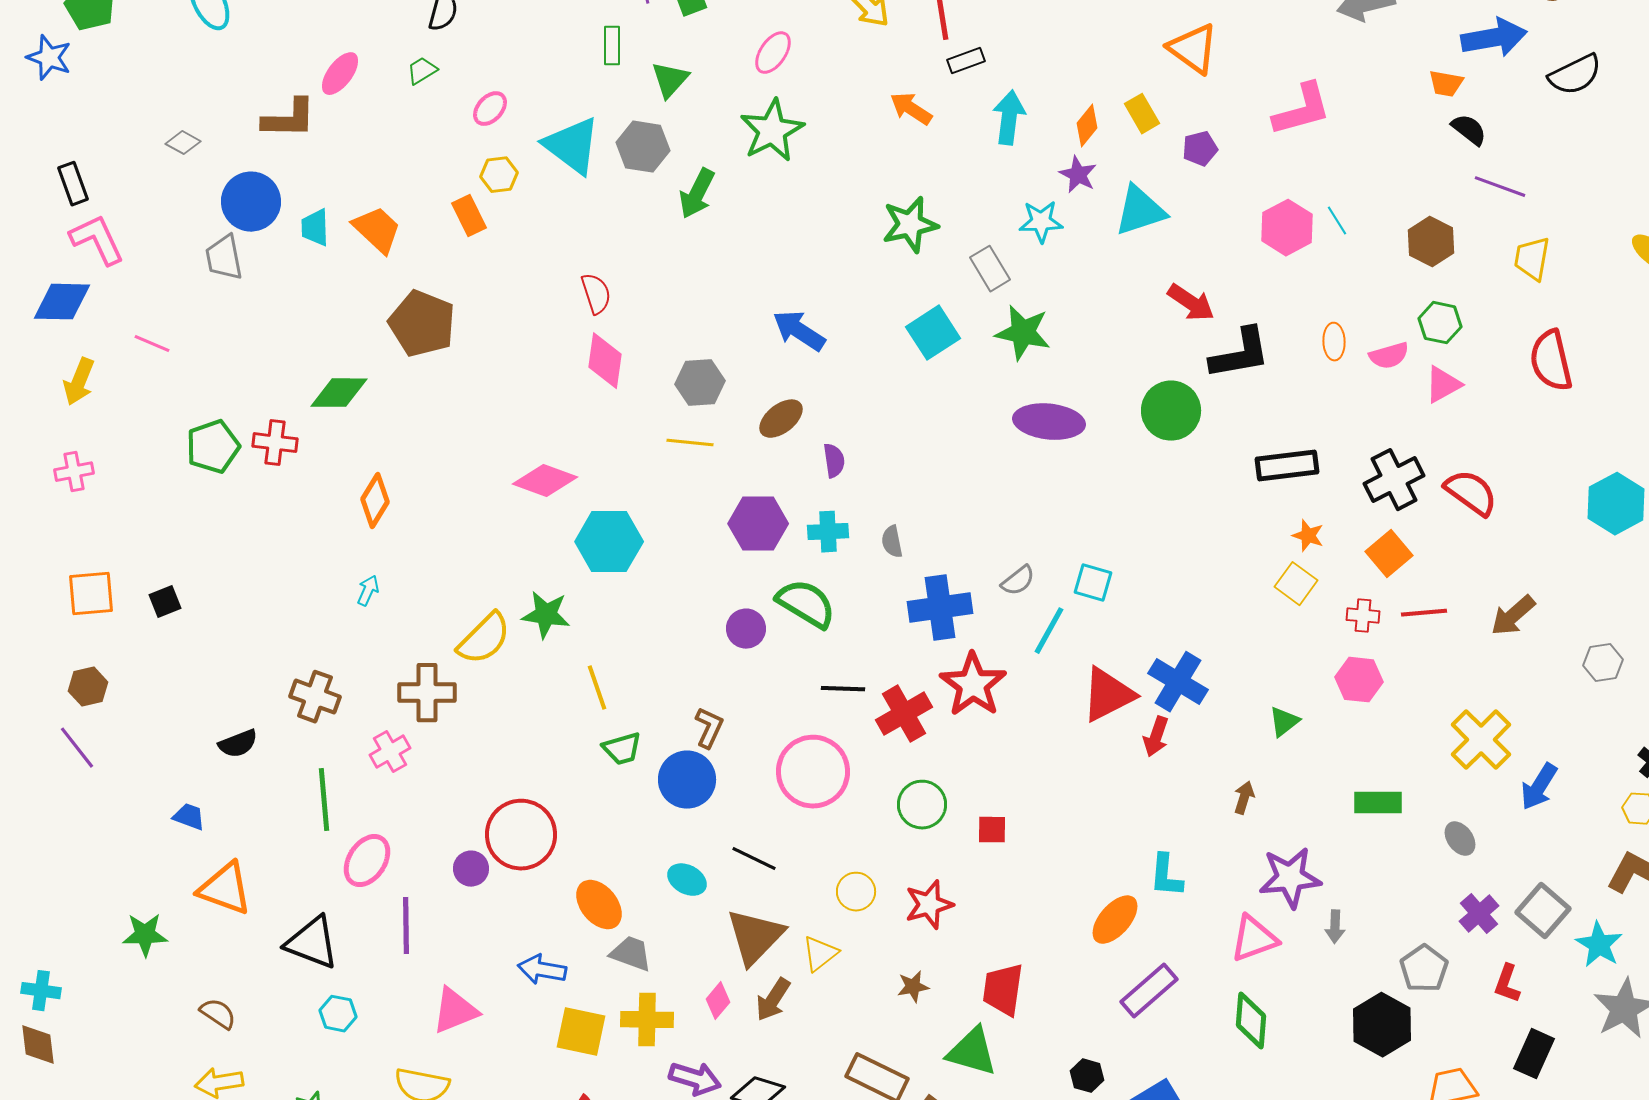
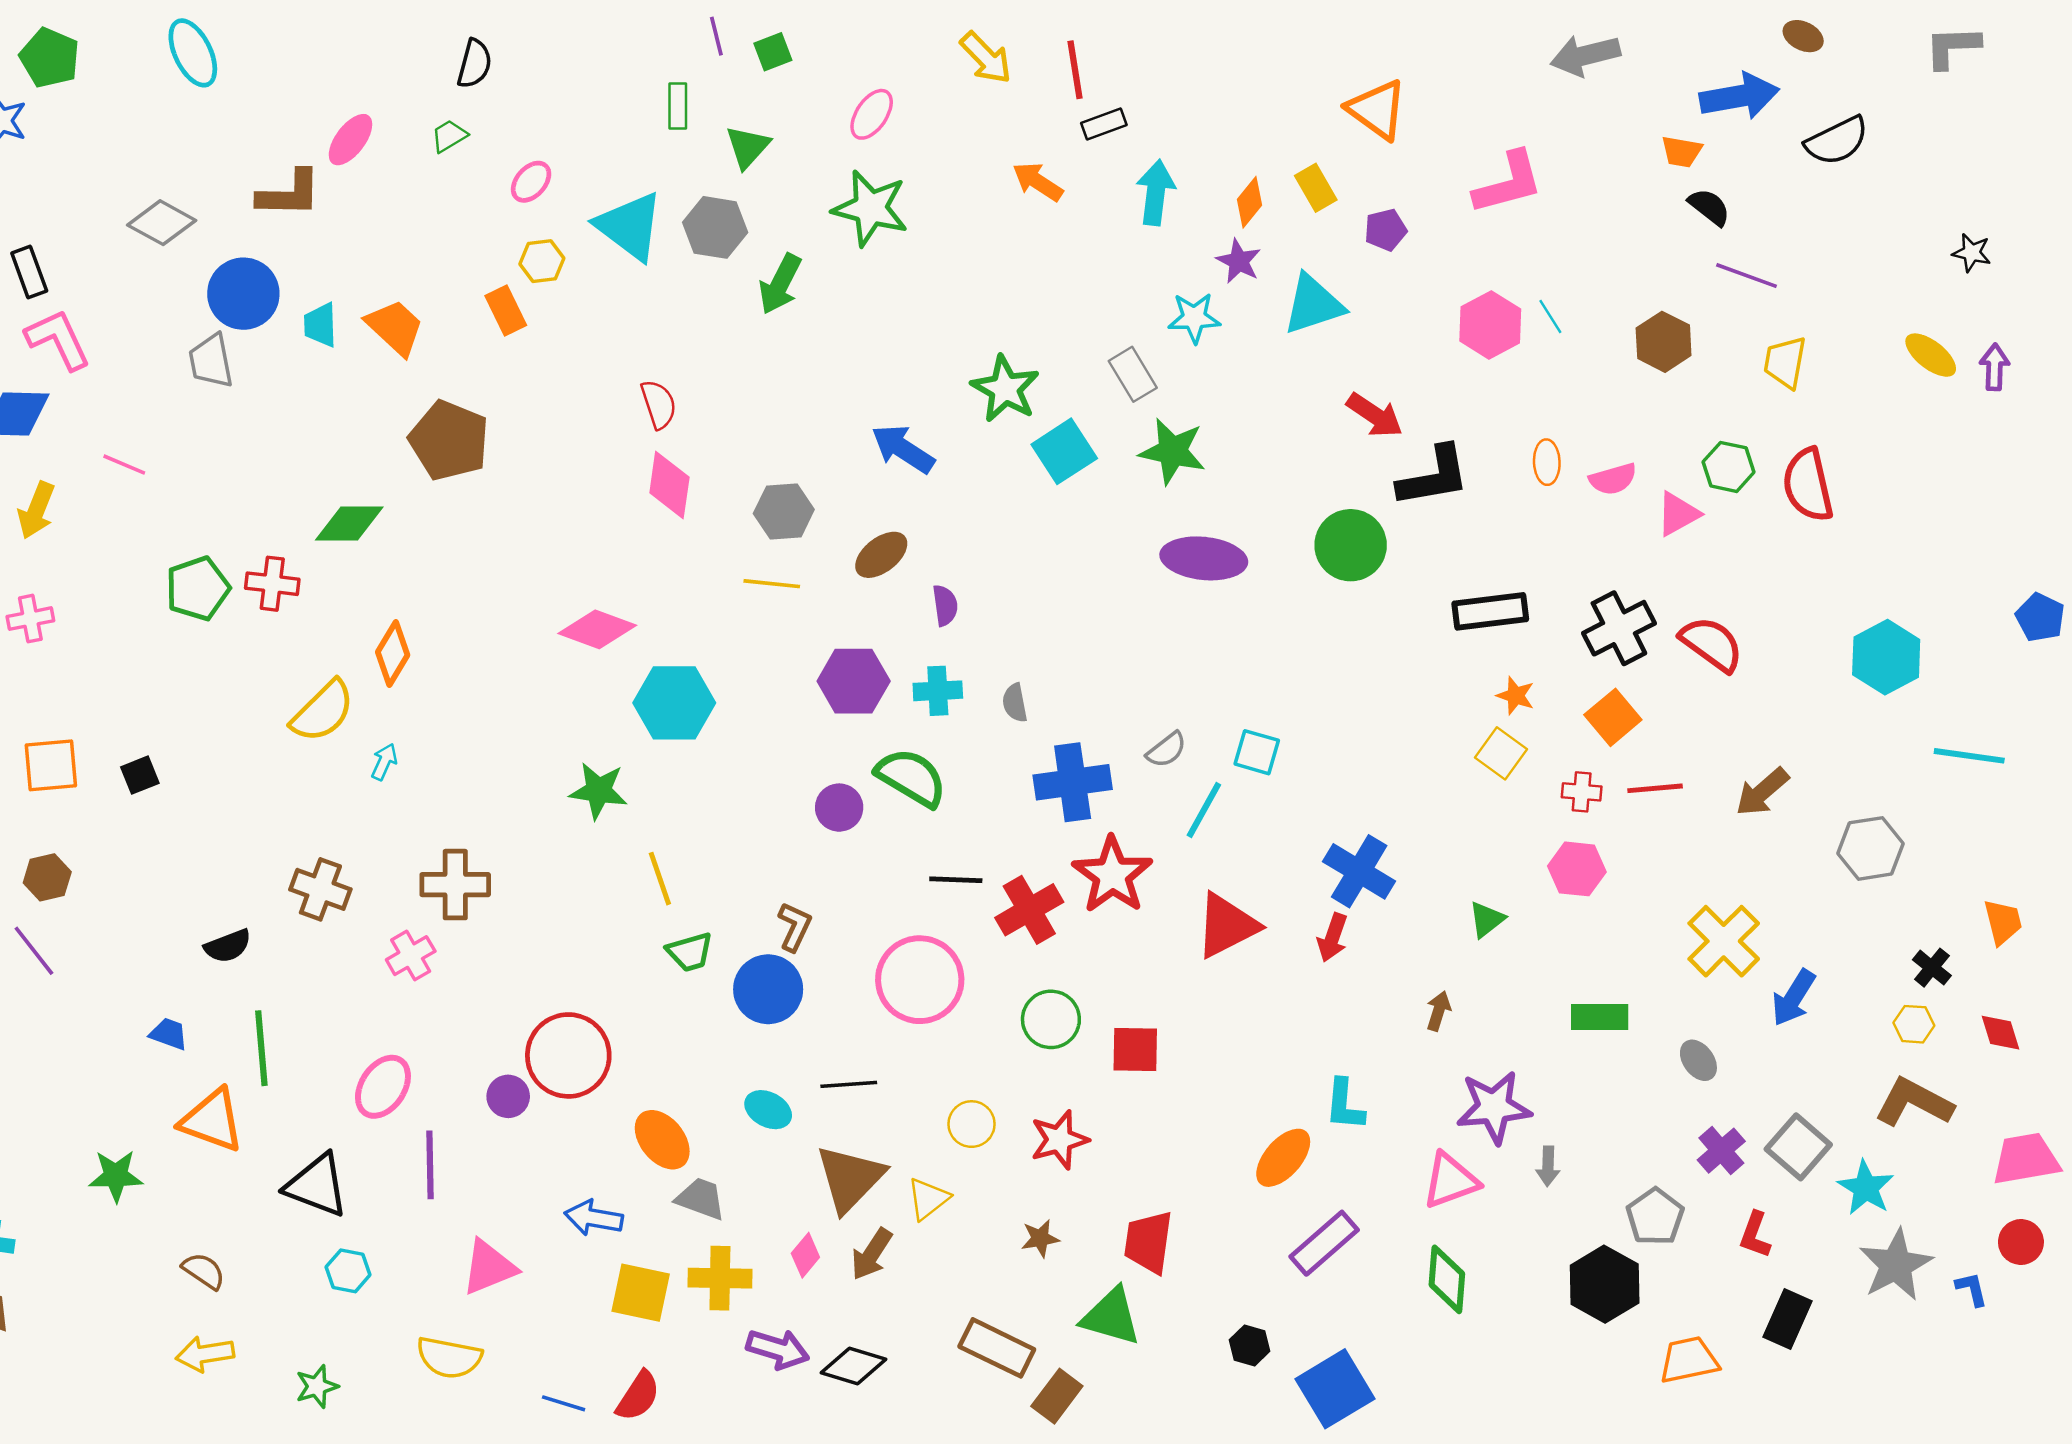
green star: (772, 131) -> (870, 208), turned -30
gray diamond: (183, 143) -> (162, 223), size x1.6
green star: (910, 225) -> (1005, 389), moved, turned -30
green hexagon: (1440, 323) -> (1729, 467), moved
yellow semicircle: (484, 639) -> (323, 711), moved
gray hexagon: (1603, 663) -> (1871, 848), size x1.4
red triangle: (1108, 695) -> (1227, 925), moved
green line: (324, 800) -> (261, 1048), moved
red square: (992, 830) -> (1135, 1049), size x1.4
black line: (754, 859) -> (849, 1084), turned -30

